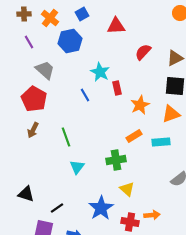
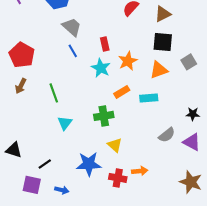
gray trapezoid: (45, 70) -> (72, 27), moved
cyan star: (100, 72) -> (101, 68), moved
blue star: (101, 208) -> (89, 164), turned 30

